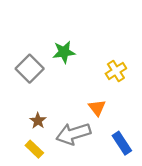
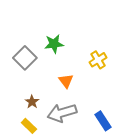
orange triangle: (97, 108) -> (66, 81), moved

